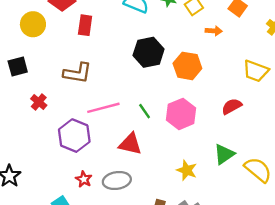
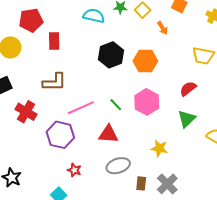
orange arrow: (214, 31) -> (163, 28), turned 64
red cross: (39, 102) -> (26, 112), size x1.5
green triangle: (224, 154) -> (187, 119), moved
gray ellipse: (117, 180) -> (118, 166), moved

